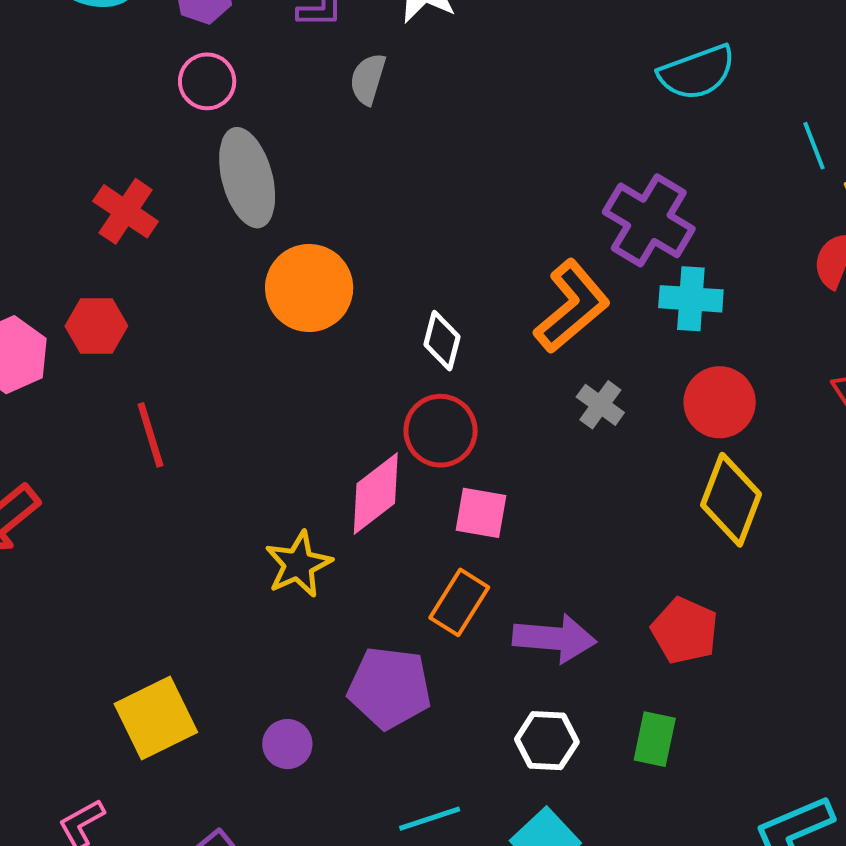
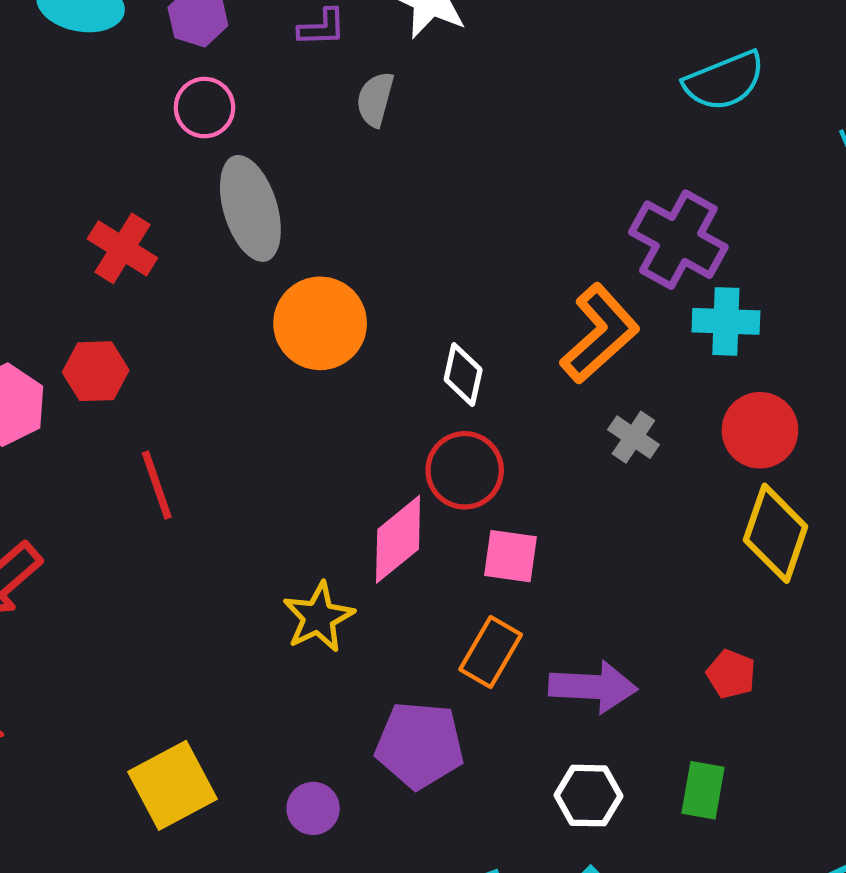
red pentagon: (685, 631) -> (731, 674), size x0.7

